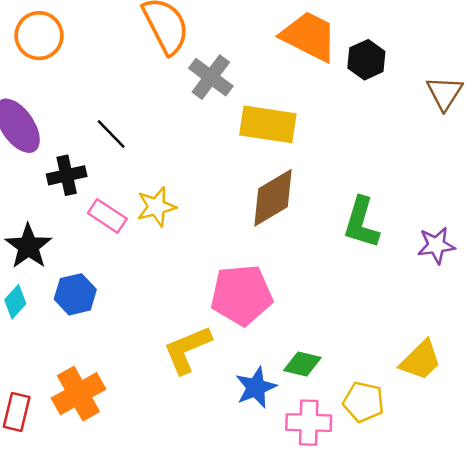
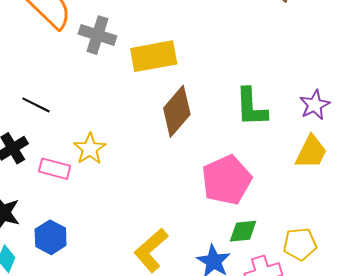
pink pentagon: (242, 295) -> (227, 180), moved
yellow trapezoid: (421, 360) -> (311, 152), moved

